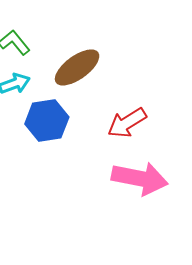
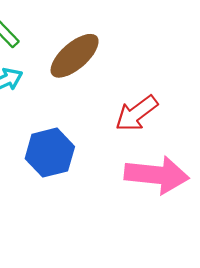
blue hexagon: (47, 121) -> (50, 153), moved

